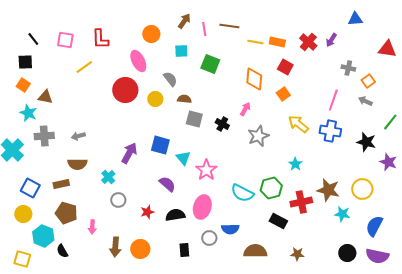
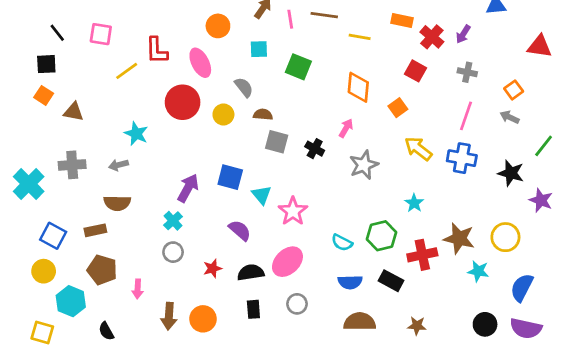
red L-shape: (100, 39) -> (157, 50), moved
orange rectangle: (277, 42) -> (402, 20), moved
red square: (285, 67) -> (416, 71), moved
gray cross: (348, 68) -> (467, 72), moved
cyan star: (28, 113) -> (136, 134), moved
cyan cross: (108, 177) -> (173, 221), moved
cyan semicircle: (242, 193) -> (342, 243), size x0.7
pink ellipse: (202, 207) -> (287, 262), turned 30
blue semicircle: (230, 229) -> (350, 282), moved
black rectangle: (184, 250) -> (253, 309), moved
black semicircle: (62, 251) -> (106, 331), moved

